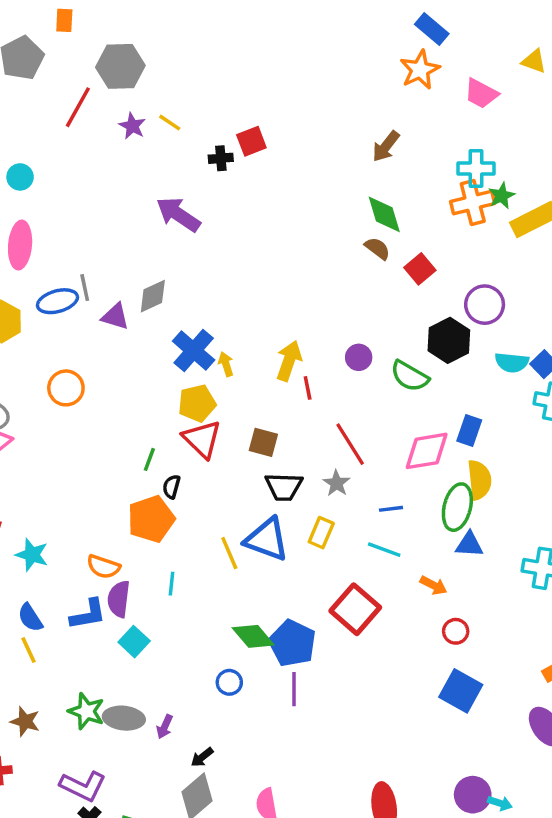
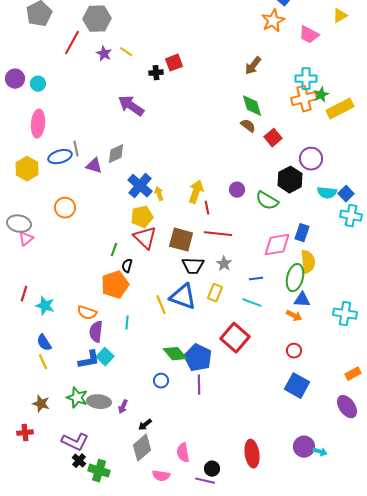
yellow triangle: (534, 61) -> (340, 16), turned -49
brown square: (263, 442) -> (181, 240), size x1.4
red line: (350, 444) -> (218, 234), moved, turned -52
orange arrow: (434, 585) -> (294, 316), moved
blue L-shape: (88, 614) -> (89, 360), moved

